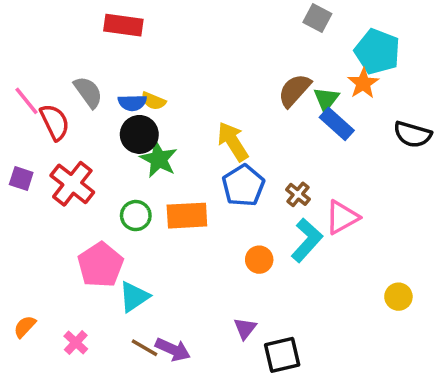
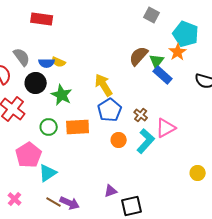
black circle: (139, 134) -> (36, 83), moved
orange circle: (259, 260) -> (119, 140), moved
purple triangle: (245, 328) -> (111, 191), turned 32

